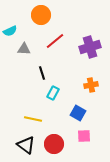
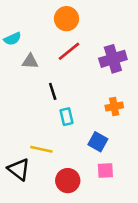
orange circle: (41, 15) -> (66, 19), moved
cyan rectangle: (53, 93) -> (66, 117), turned -40
black triangle: (26, 145) -> (19, 169), moved

